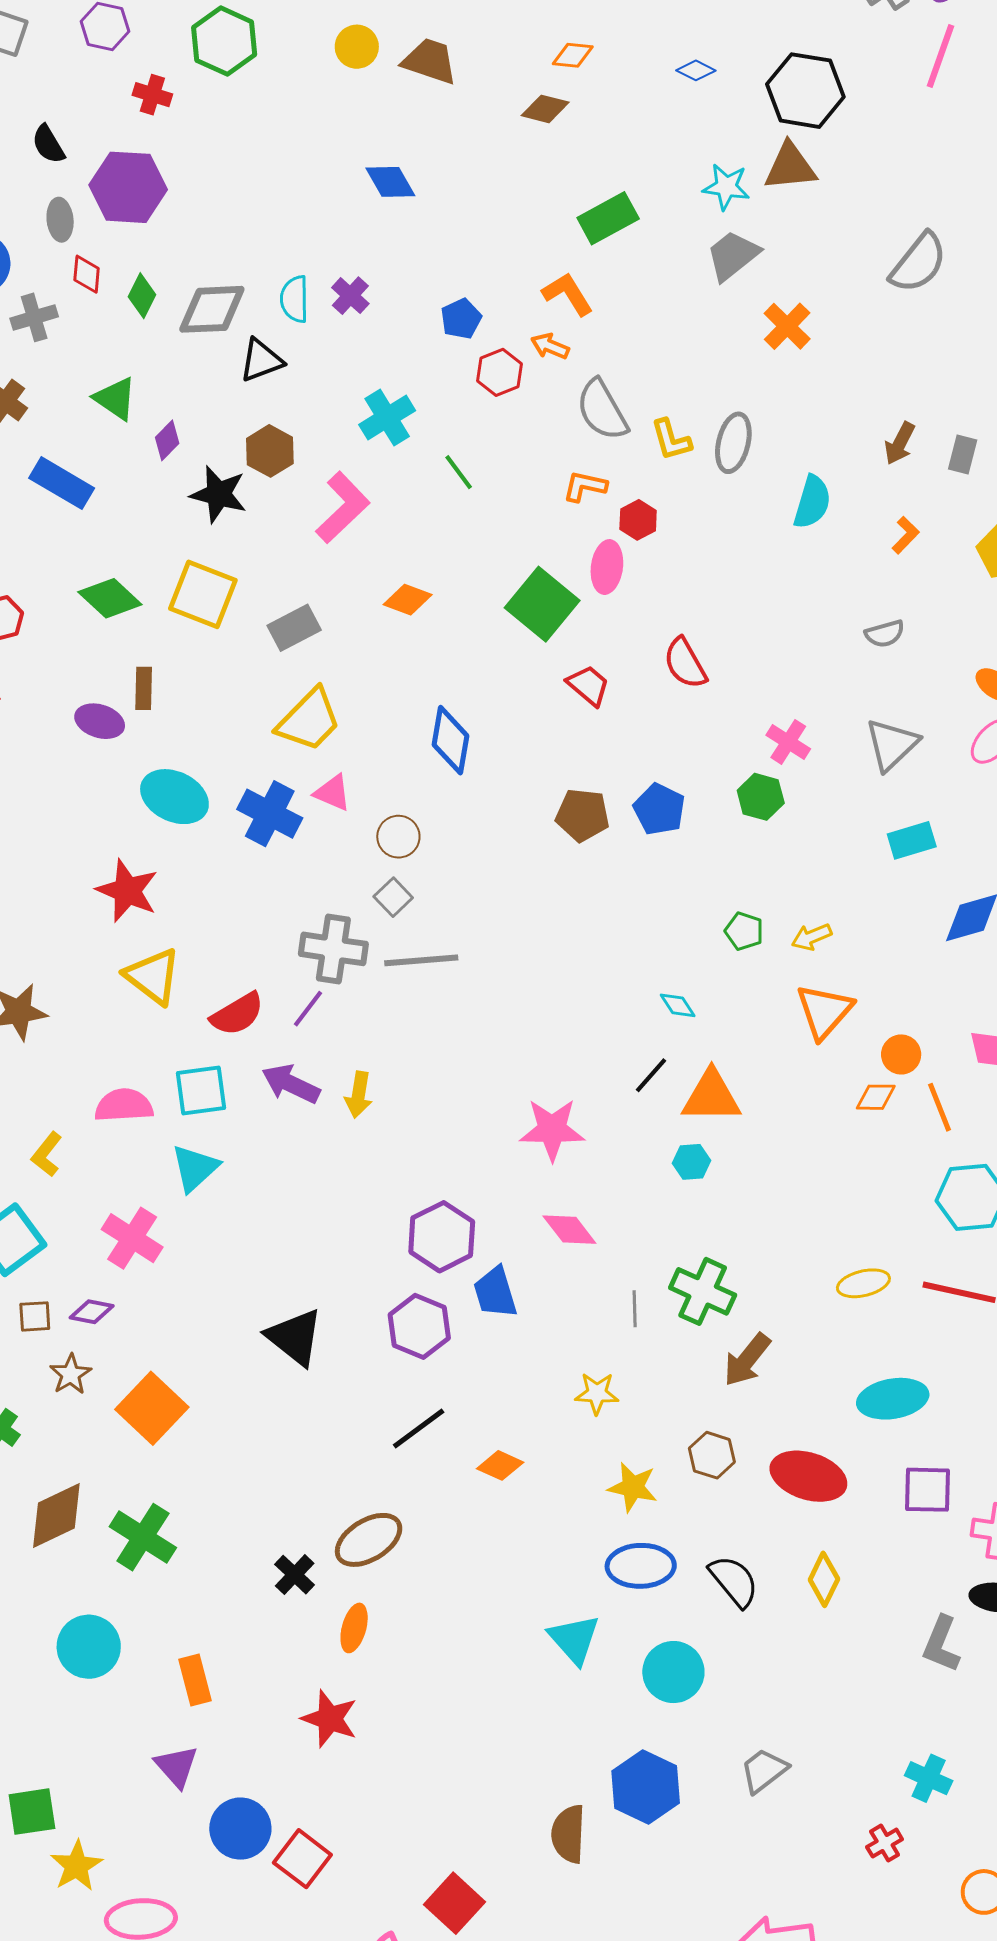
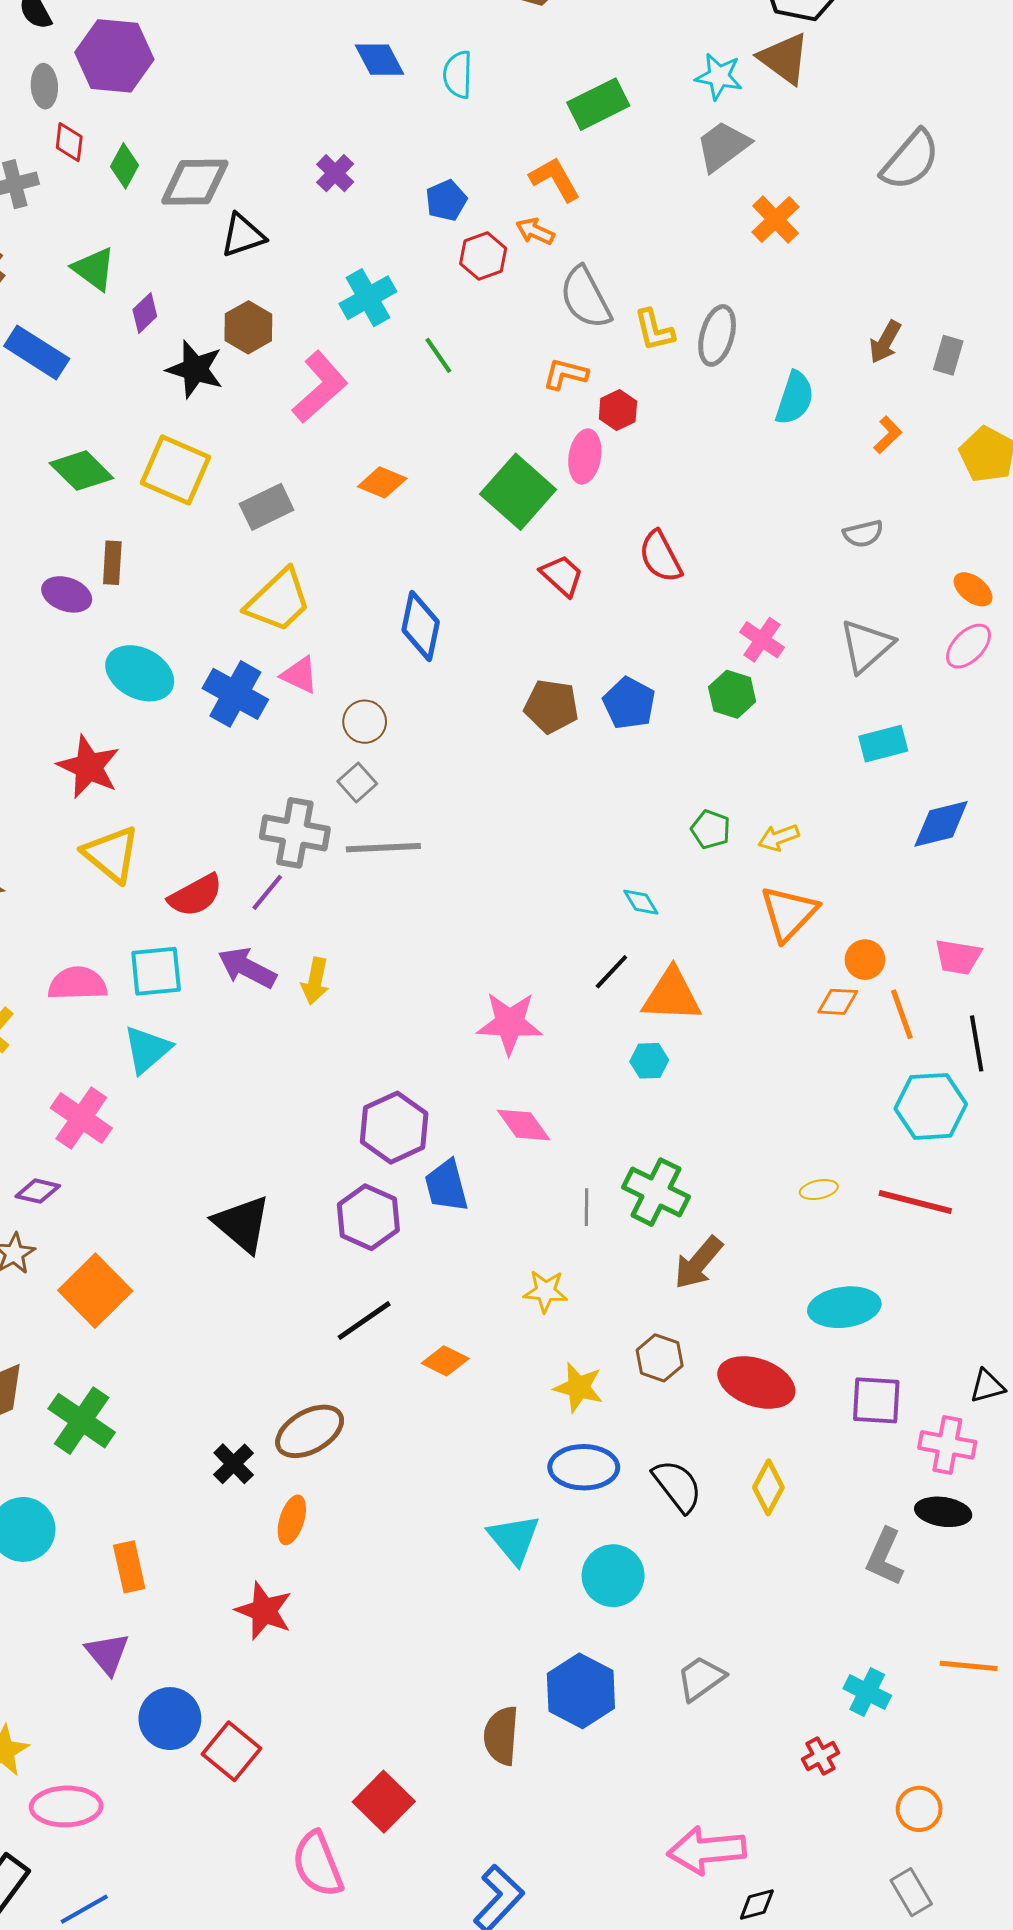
brown triangle: (790, 167) -> (784, 58), turned 40
cyan semicircle: (294, 299) -> (458, 75), moved
yellow ellipse: (863, 1283) -> (819, 1190), size x0.7

